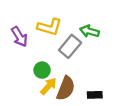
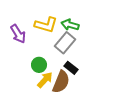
green arrow: (89, 31) -> (70, 25), moved
black rectangle: (95, 95) -> (71, 68), moved, turned 40

